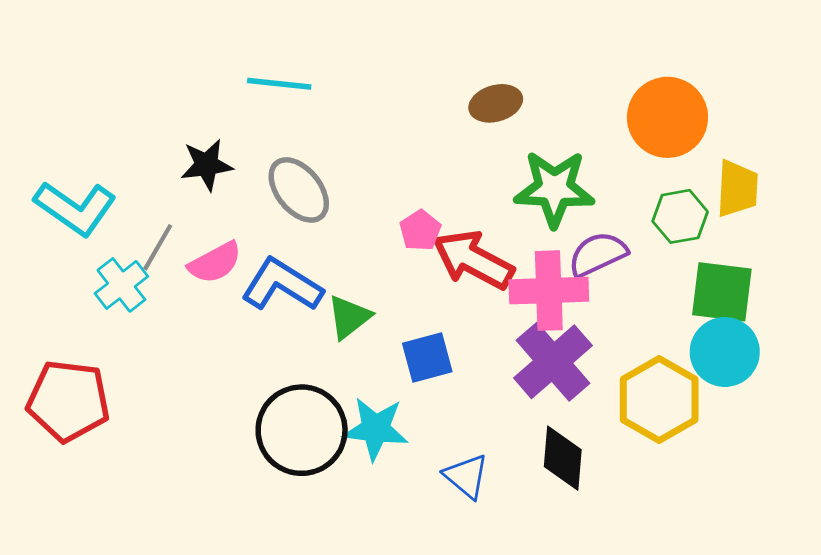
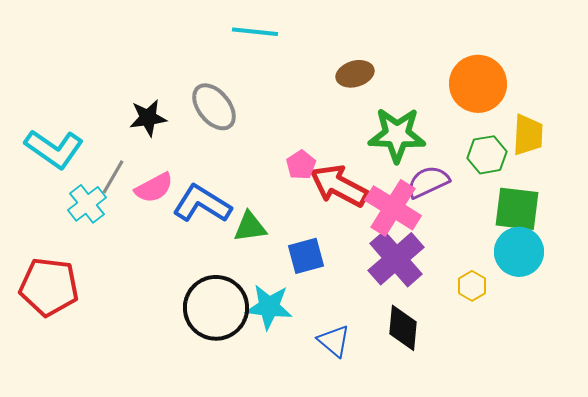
cyan line: (279, 84) -> (255, 32), moved
gray ellipse: (299, 190) -> (214, 107), moved
pink cross: (549, 291) -> (393, 208), turned 34
green triangle: (349, 317) -> (250, 227), turned 30
yellow hexagon: (659, 399) -> (472, 286), size x0.5

